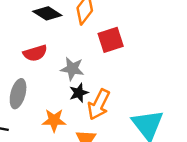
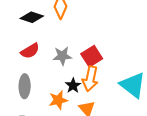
red square: (111, 40) -> (92, 56), moved
black star: (79, 93) -> (73, 86), moved

